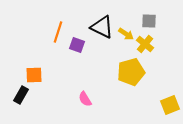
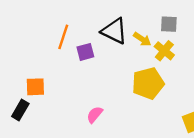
purple square: (77, 45) -> (85, 52), turned -35
pink semicircle: (85, 99) -> (95, 115), turned 70

